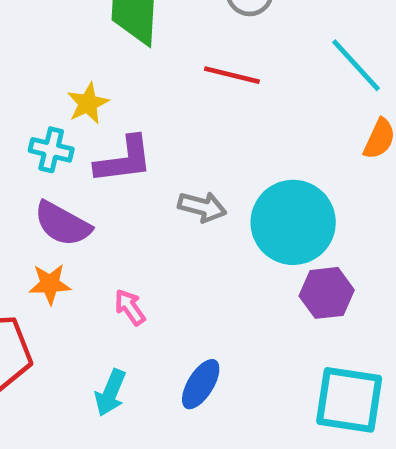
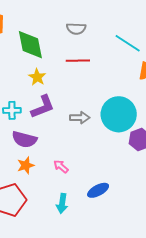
yellow star: (88, 103) -> (37, 77), moved
blue ellipse: (201, 384) -> (98, 190), turned 45

